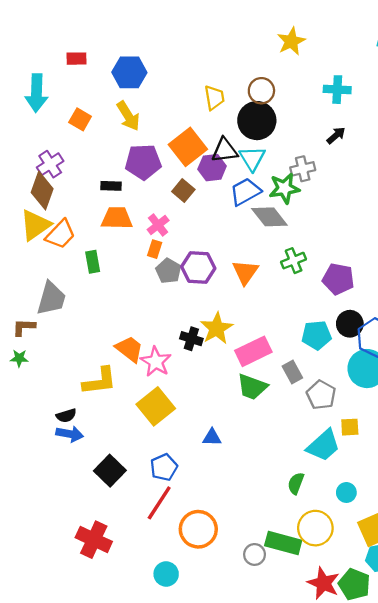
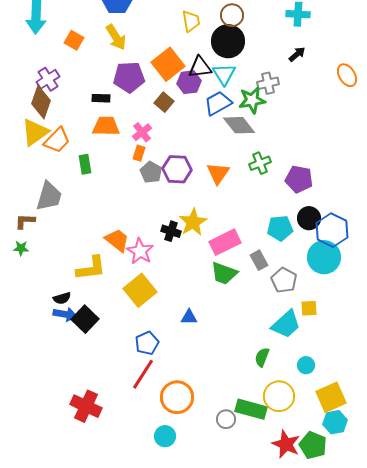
black square: (110, 471) -> (85, 319), moved
cyan circle: (166, 574) -> (165, 436), moved

